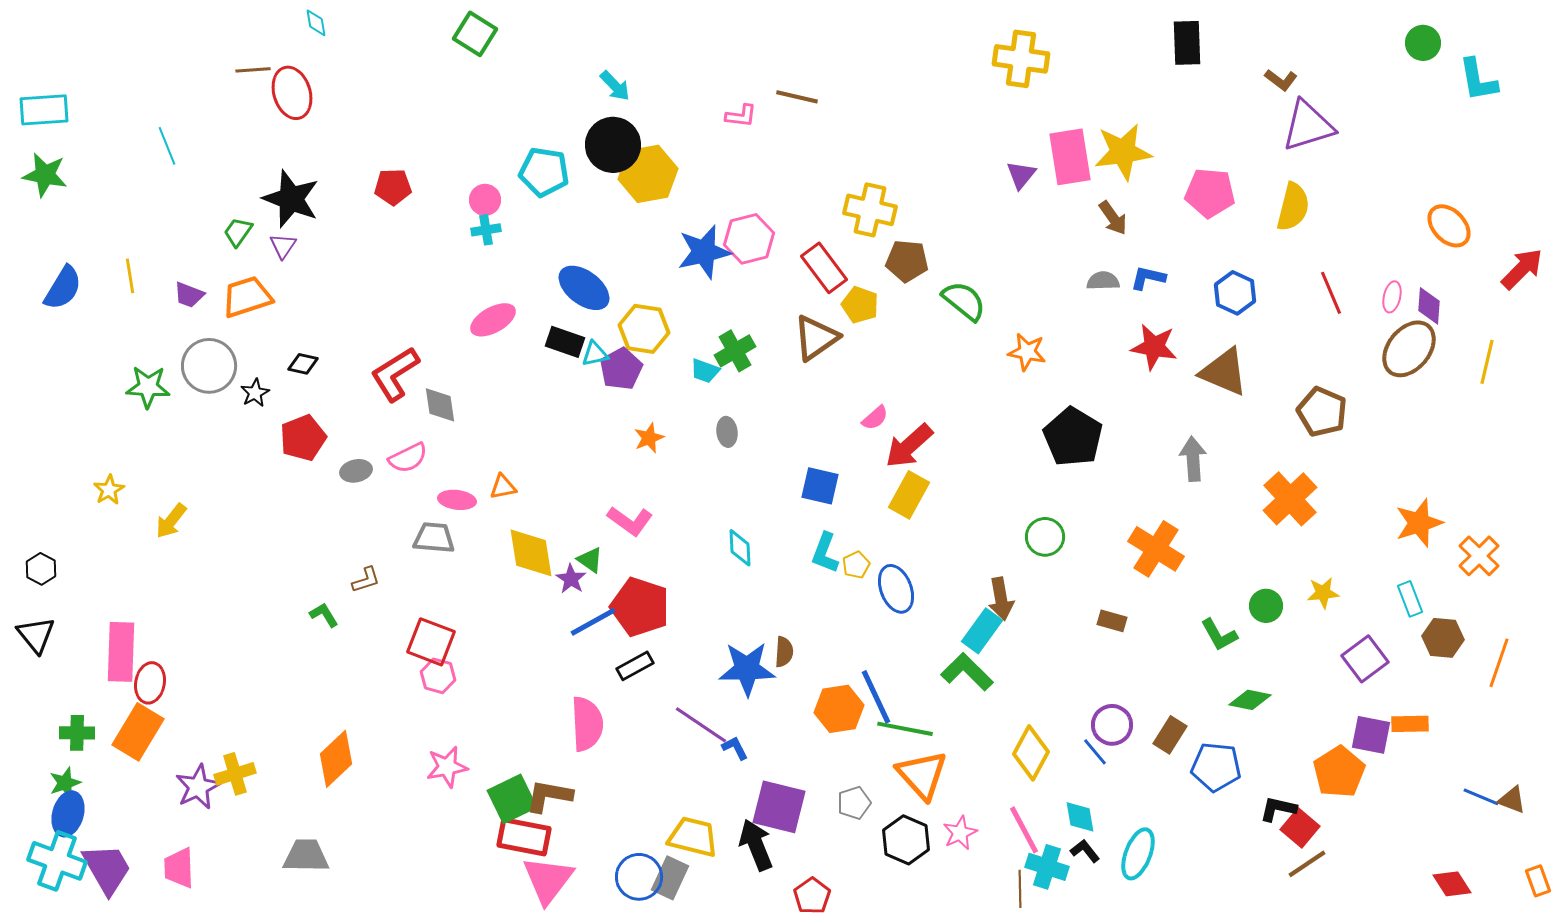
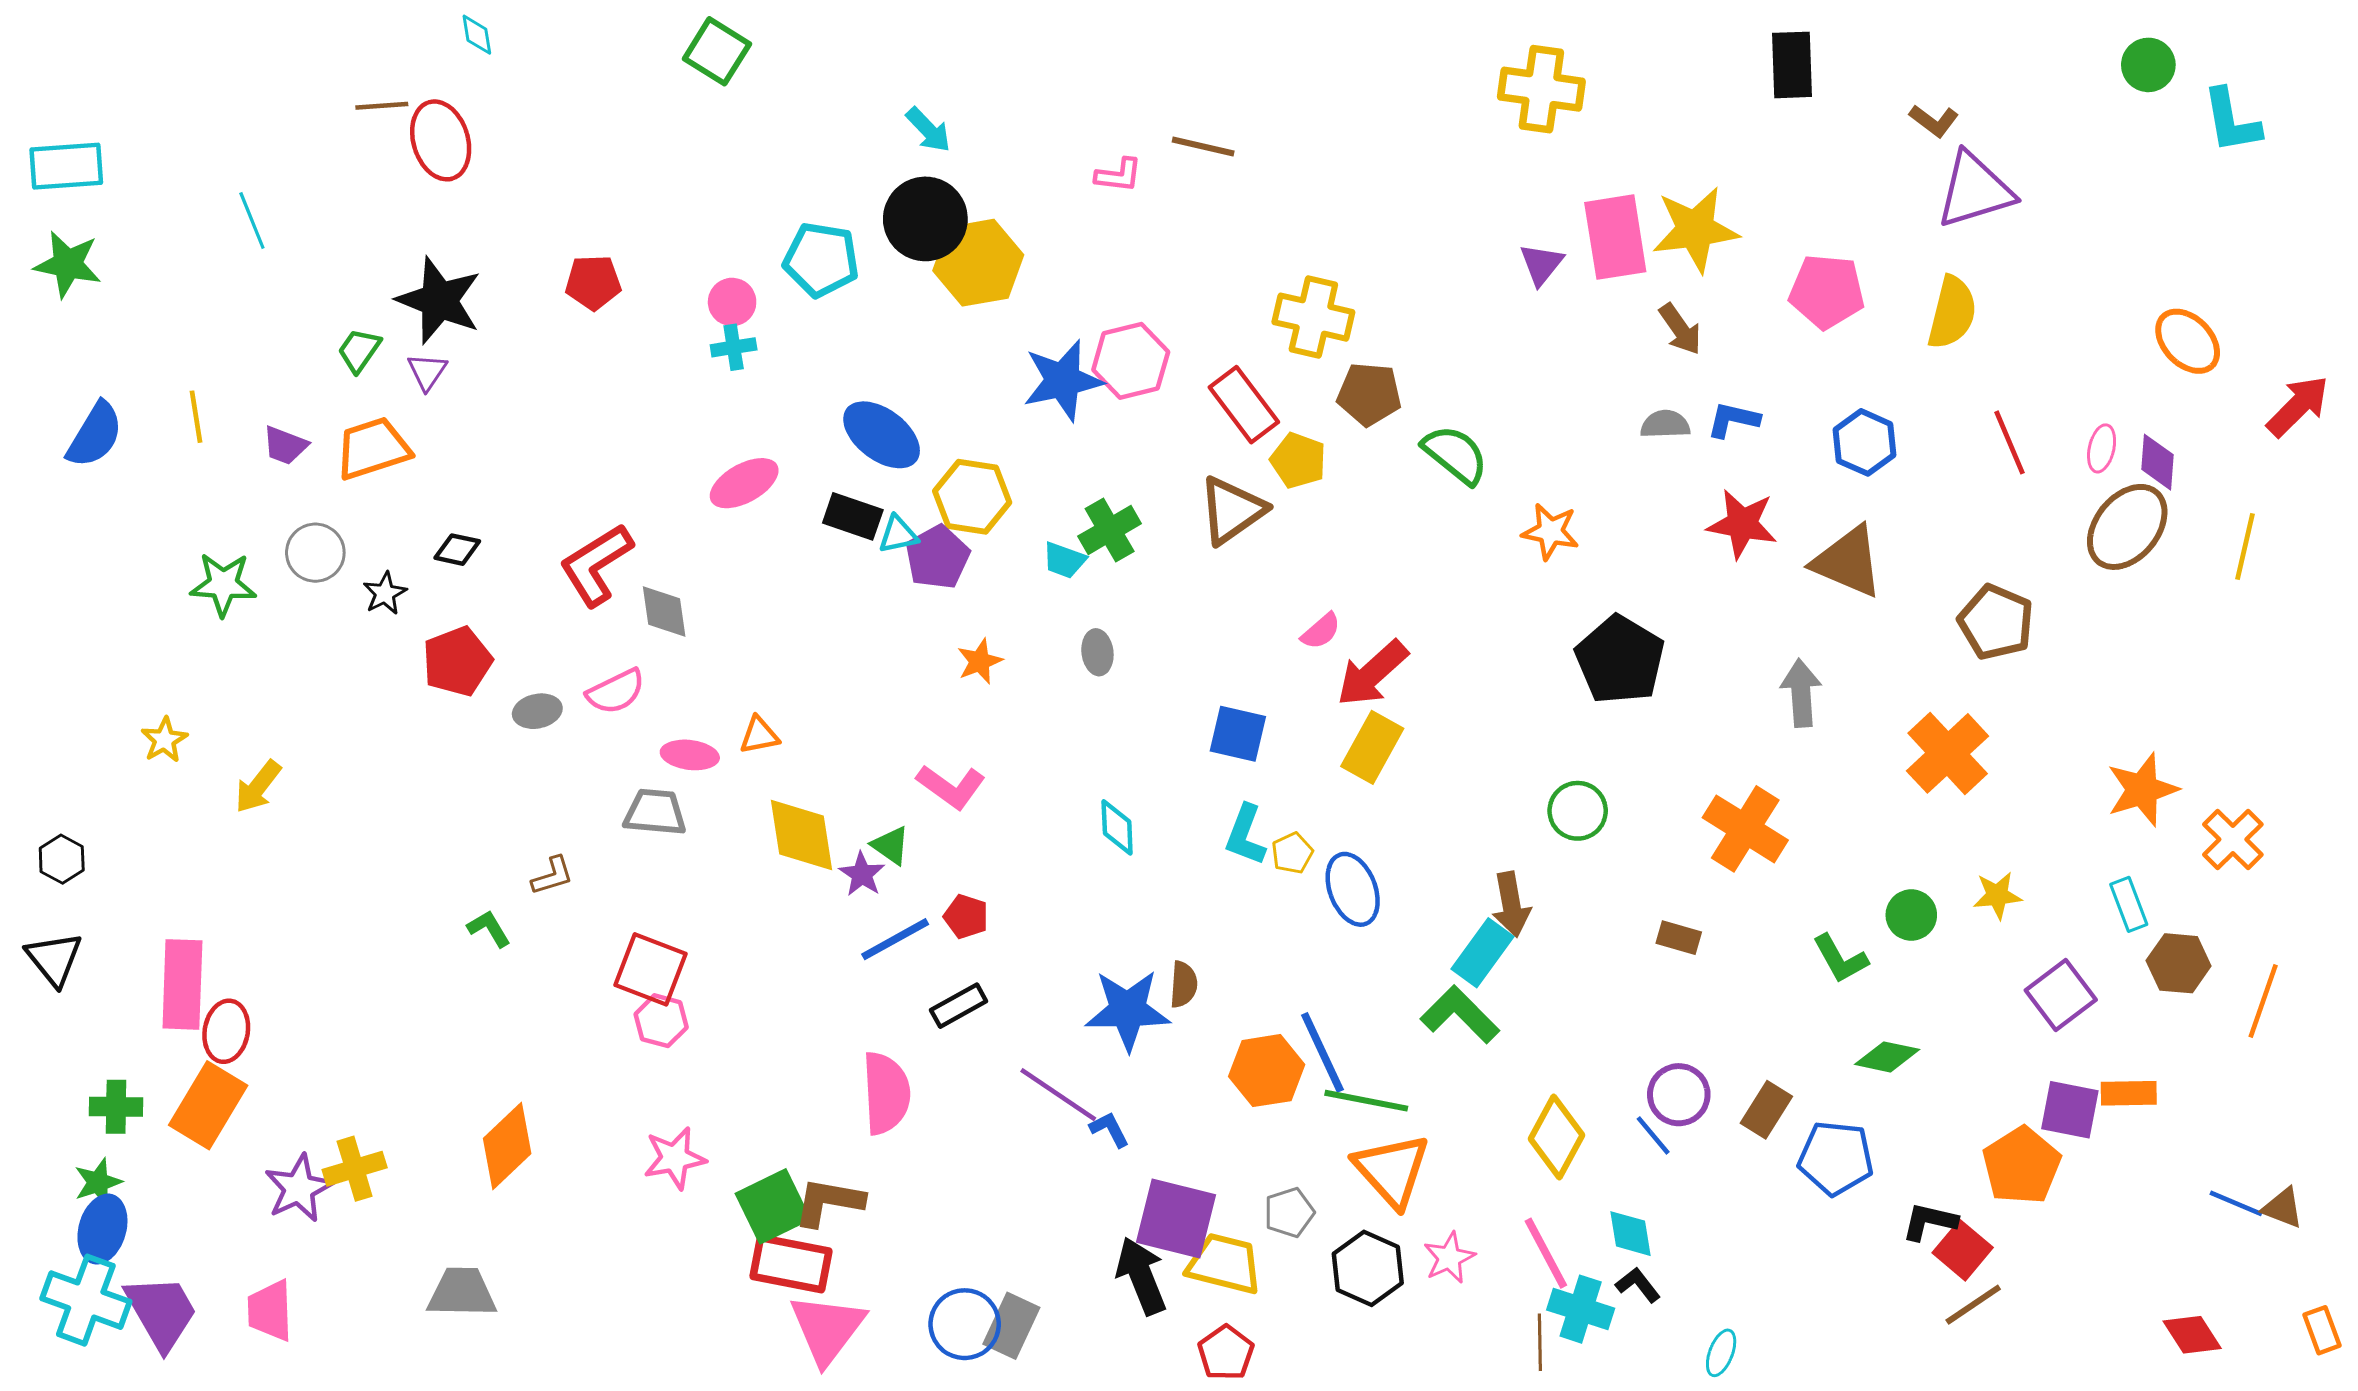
gray circle: (209, 366) -> (315, 553), size x0.7
red pentagon: (640, 607) -> (966, 917), size x0.5
yellow trapezoid: (693, 837) -> (1224, 1264), moved
cyan ellipse: (1138, 854) -> (1721, 1353), moved, size x0.6

